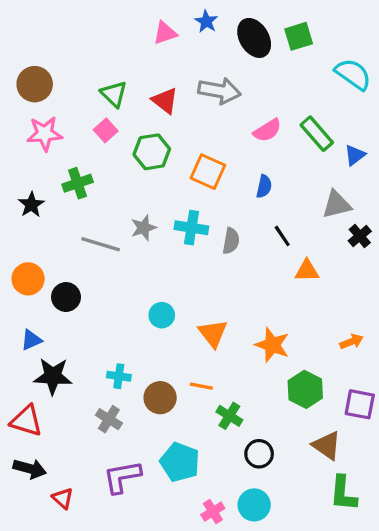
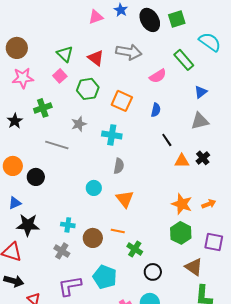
green rectangle: (317, 134) -> (184, 60), moved
blue triangle: (355, 155) -> (201, 92), moved
gray star: (144, 228) -> (79, 124), moved
black cross: (360, 236) -> (203, 158), moved
gray semicircle: (231, 241) -> (119, 166), moved
orange star: (272, 345) -> (182, 204), moved

